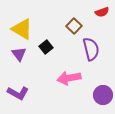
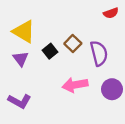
brown square: (74, 26) -> (73, 44), moved
purple circle: (103, 95) -> (112, 89), moved

